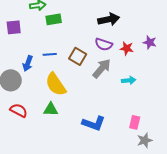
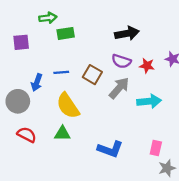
cyan arrow: (129, 80) -> (149, 101), size x1.5

